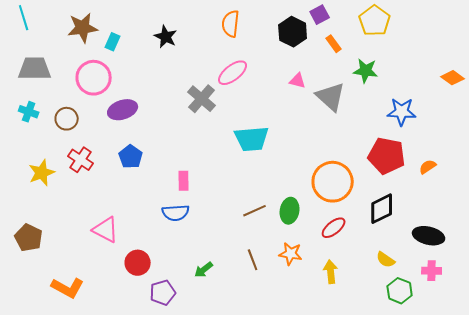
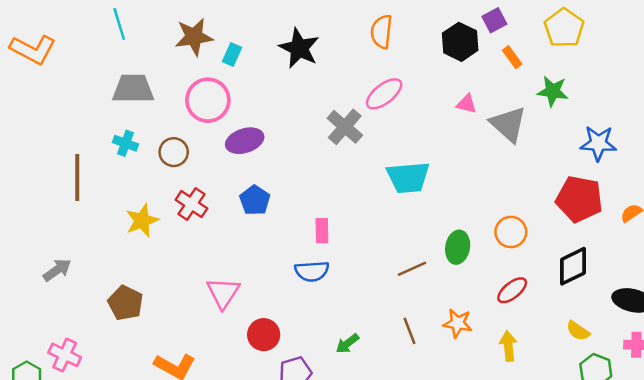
black star: (166, 37) -> (299, 48), size x1.4
orange circle: (333, 182) -> (511, 232), size x0.6
green ellipse: (290, 211) -> (458, 247), moved
pink triangle: (106, 230) -> (223, 293), turned 36

